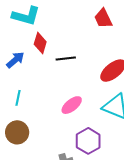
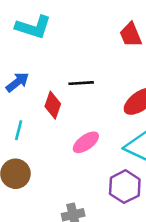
red diamond: (40, 43) -> (53, 105), moved
purple hexagon: (88, 141) -> (125, 187), moved

